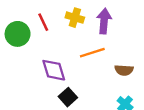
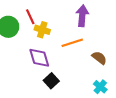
yellow cross: (75, 18) -> (42, 30), moved
brown semicircle: (124, 70) -> (99, 58), turned -147

